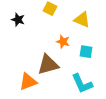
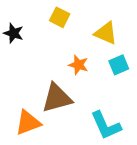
cyan square: (86, 52) -> (119, 65), moved, turned -32

